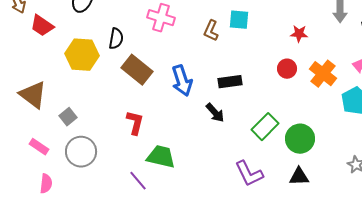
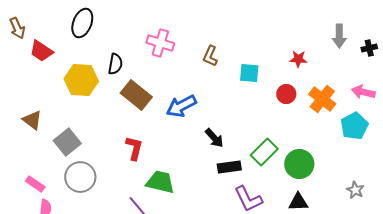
cyan square: (239, 20) -> (249, 73), moved
blue arrow: (182, 81) -> (181, 106), turned 80
black rectangle: (230, 82) -> (229, 167), moved
brown triangle: (33, 95) -> (32, 120), size x0.7
gray square: (68, 117) -> (67, 142), size x1.5
pink rectangle: (39, 147) -> (35, 184), moved

